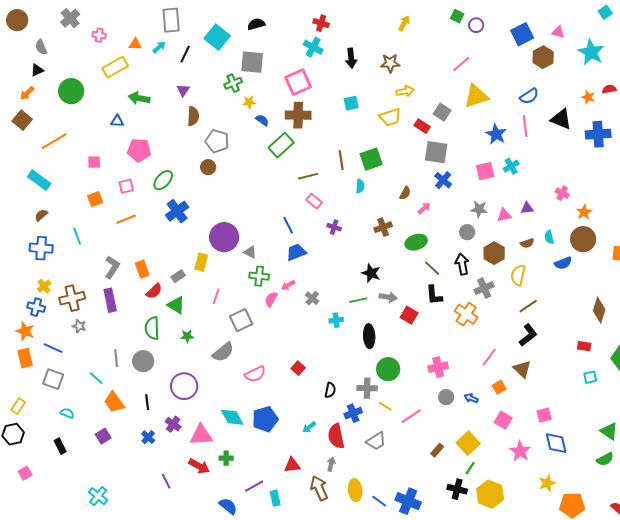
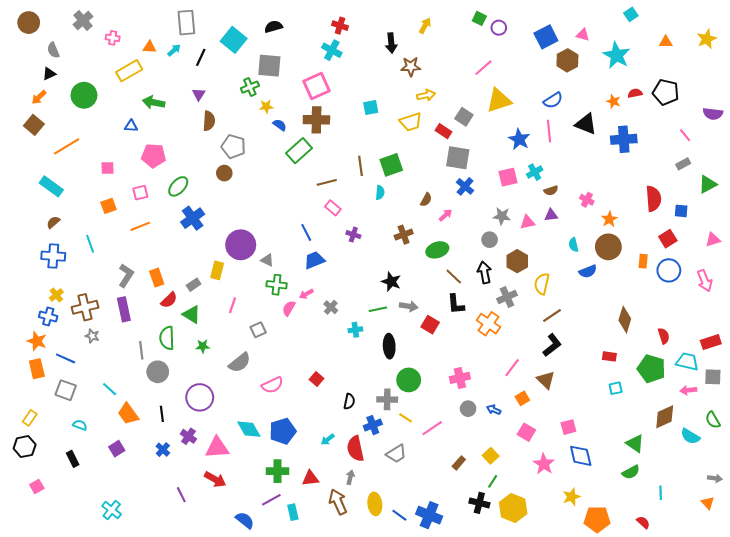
black arrow: (351, 58) -> (391, 43), moved
brown semicircle: (527, 243) -> (551, 190), moved
gray square: (241, 320) -> (258, 330), size x0.7
gray line: (116, 358) -> (141, 350), moved
yellow square: (468, 443) -> (491, 456), size x0.7
green cross: (226, 458) -> (278, 471), moved, size x1.5

